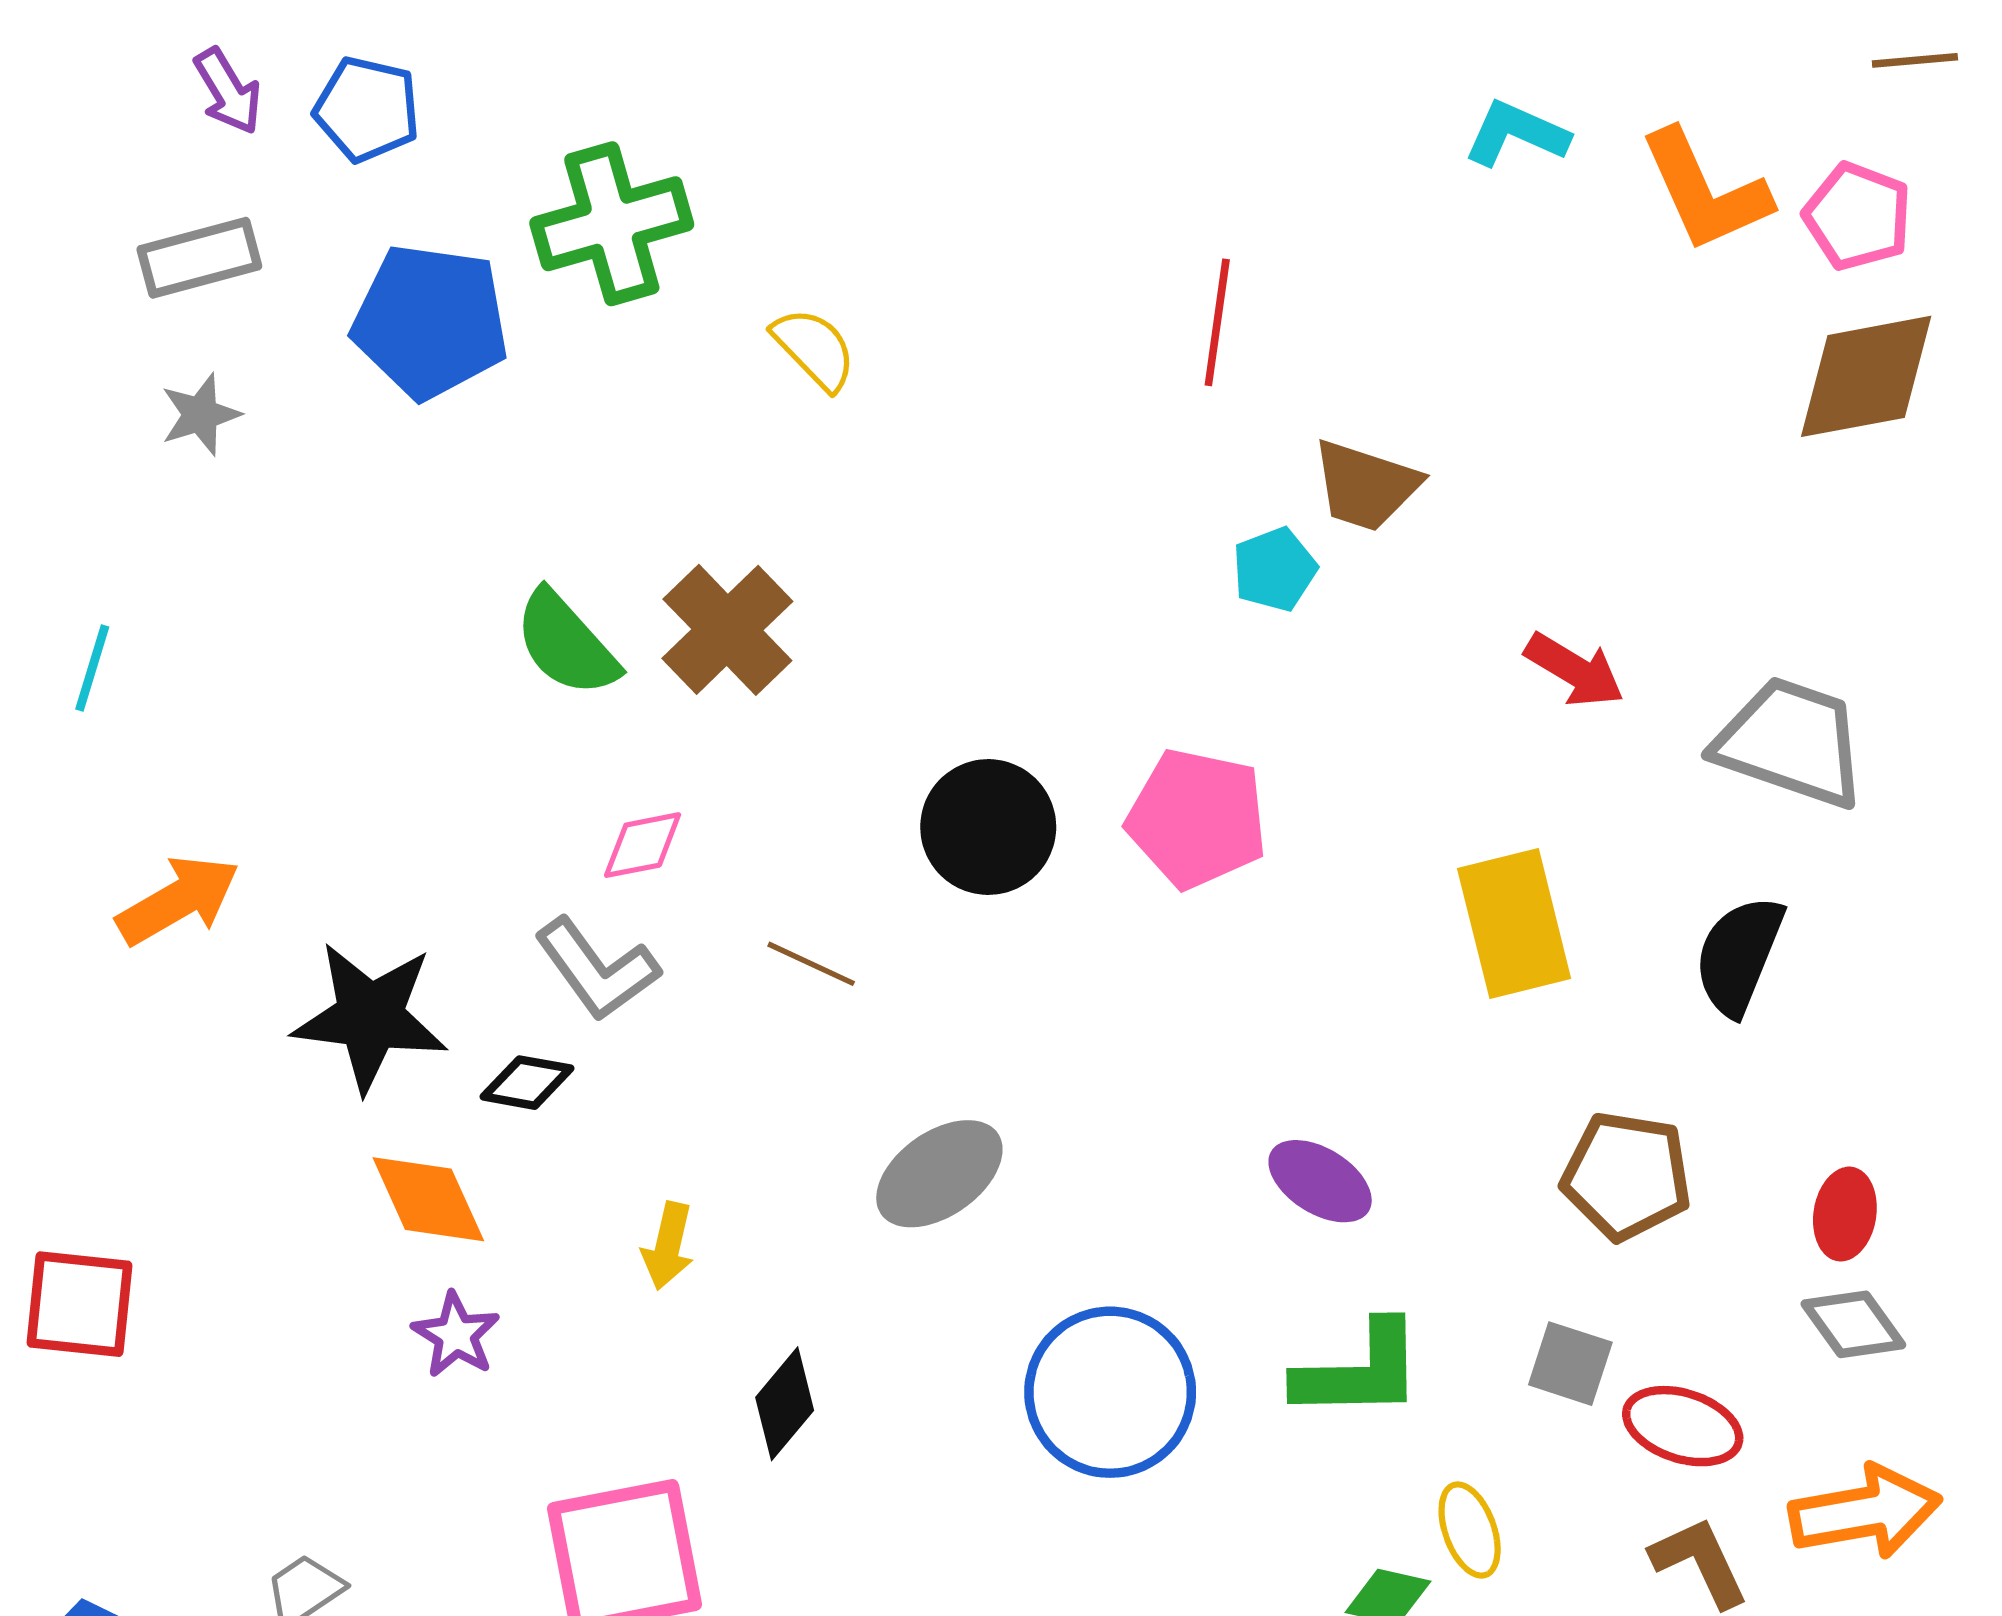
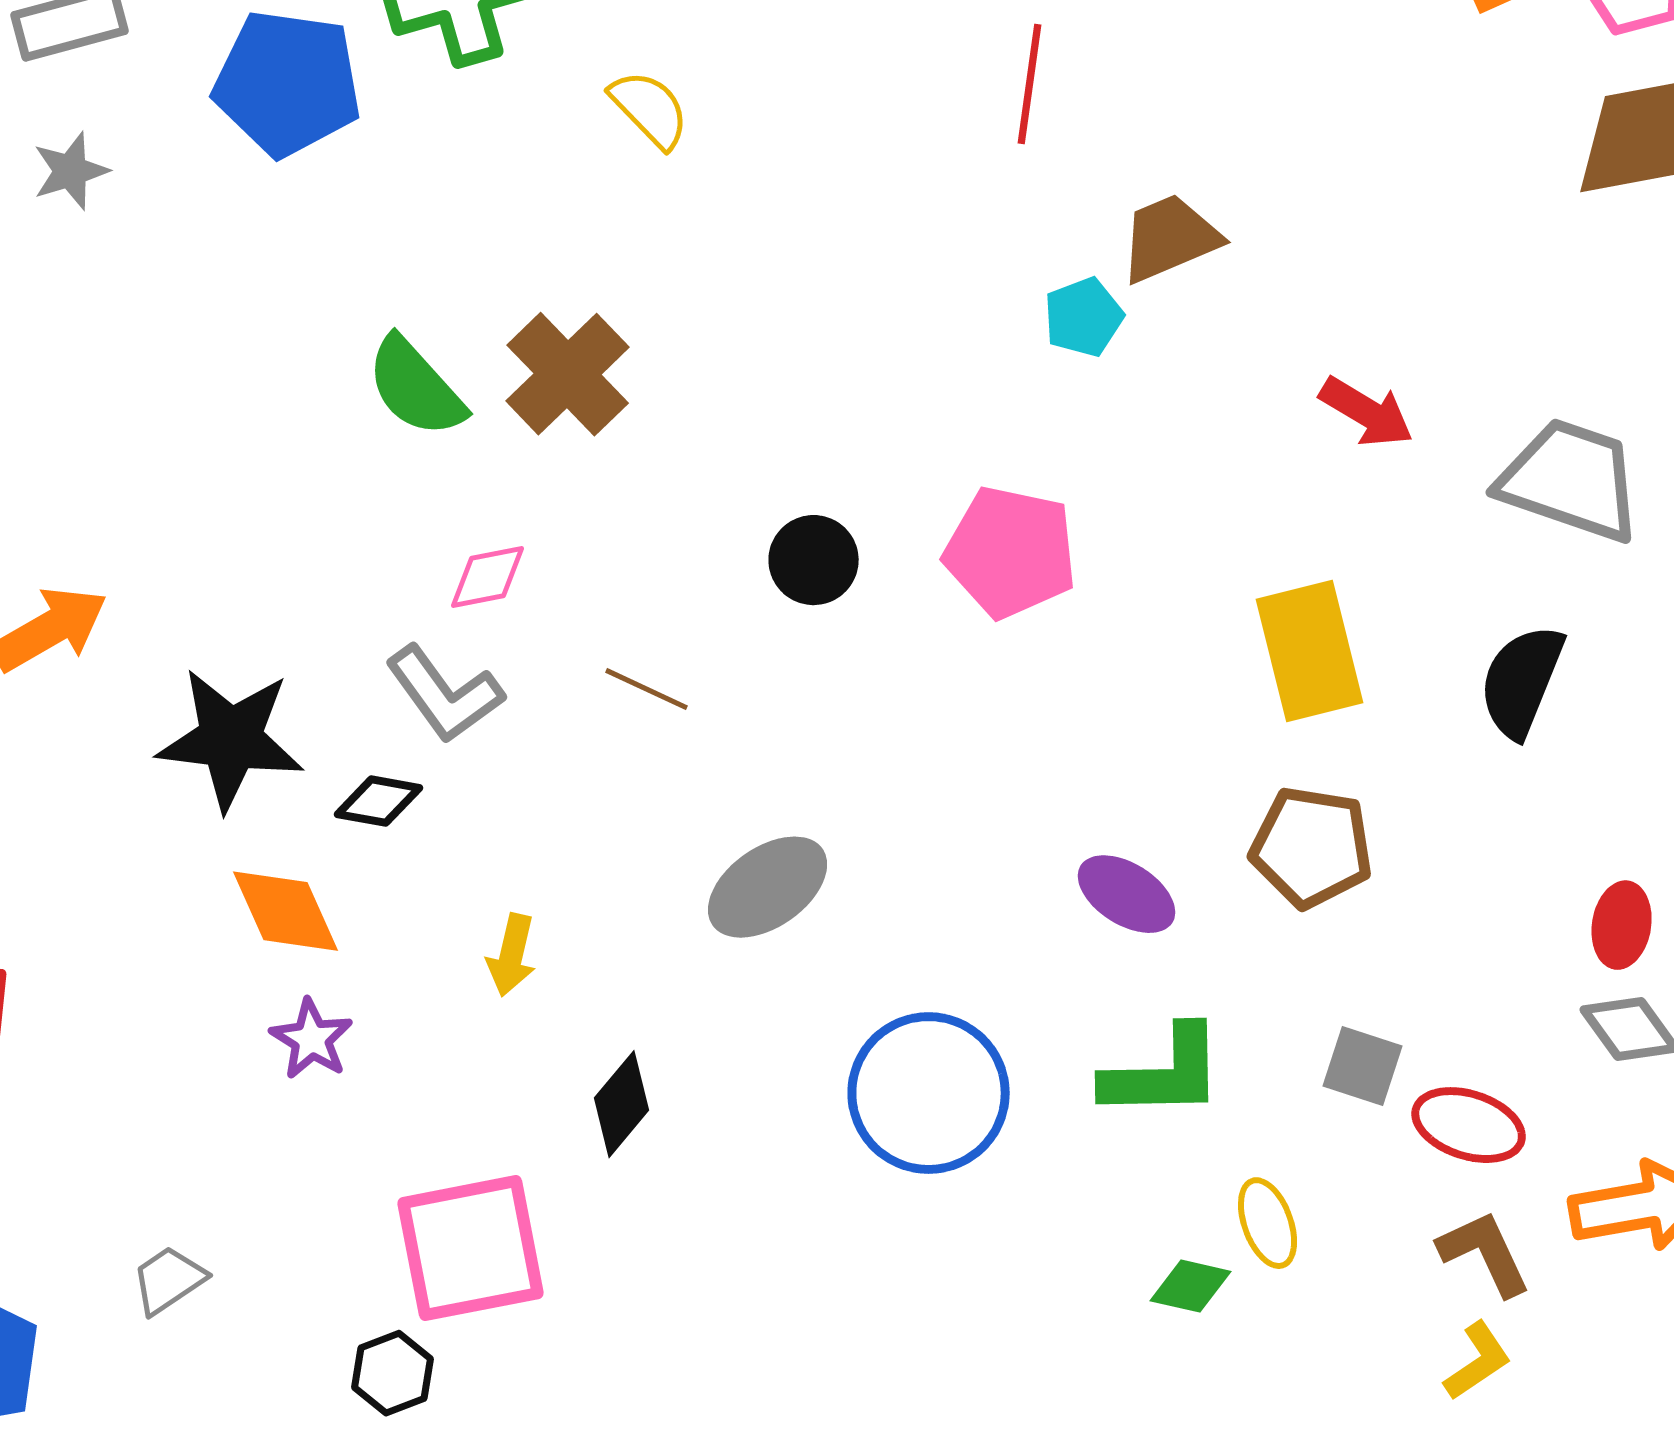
brown trapezoid: (1366, 486) -> (1170, 238), turned 139
black circle: (988, 827) -> (814, 560), size x0.7
brown pentagon: (1627, 1176) -> (1312, 847), moved

